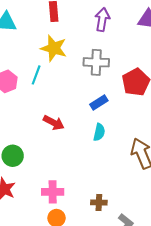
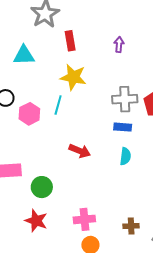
purple arrow: (102, 19) -> (119, 45), size x0.7
gray cross: (96, 62) -> (125, 99), moved
blue rectangle: (99, 103) -> (123, 127), turned 42

